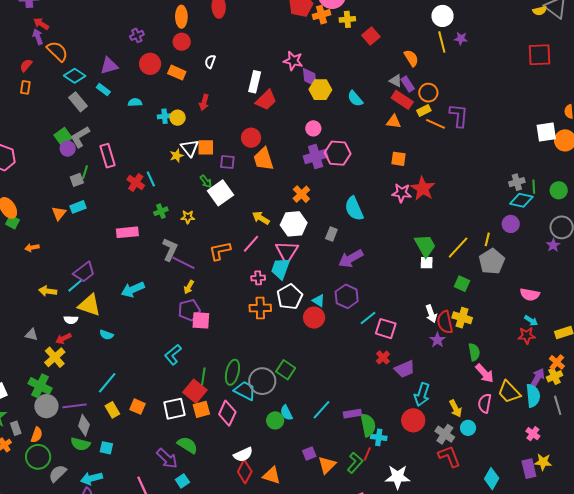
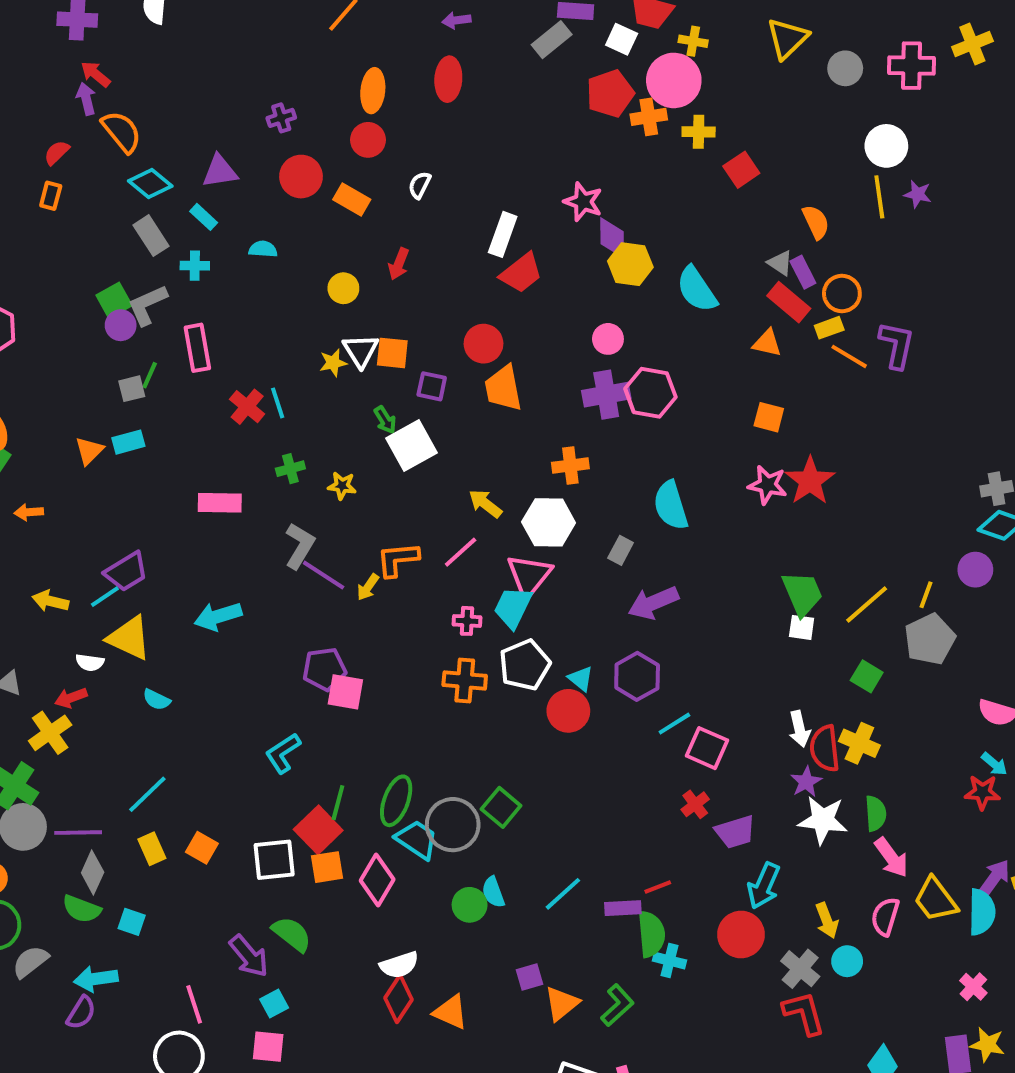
cyan semicircle: (355, 99) -> (697, 289), size x1.4
cyan cross: (165, 116) -> (195, 266), moved
orange cross: (301, 194) -> (570, 466), turned 30
yellow arrow: (189, 287) -> (368, 587), moved
red line: (367, 454) -> (658, 887), moved, turned 40
white star: (398, 477) -> (823, 820), moved

